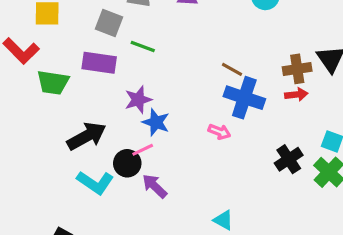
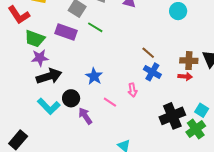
blue cross: (244, 98) -> (152, 72), size x0.7
purple star: (138, 100) -> (40, 58), moved
pink arrow: (219, 132) -> (132, 90), turned 48
pink line: (143, 150) -> (110, 102), moved, turned 48
black cross: (289, 159) -> (172, 116), size x1.4

